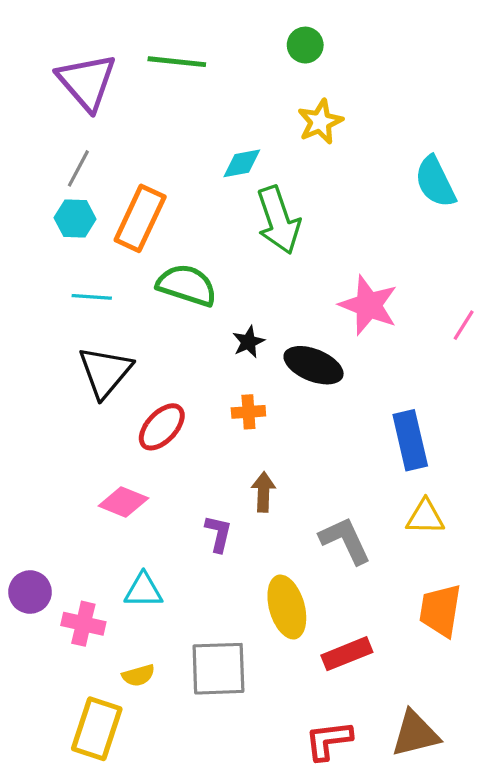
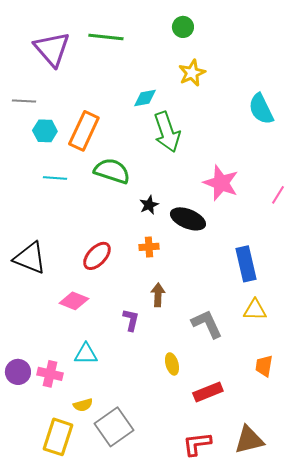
gray line: (78, 168) -> (24, 101), moved, turned 65
black triangle: (105, 372) -> (30, 258), moved, turned -48
purple circle: (30, 592) -> (18, 372), moved
yellow ellipse: (287, 607) -> (172, 364), size x0.6
orange trapezoid: (440, 610) -> (264, 366), size x0.7
gray square: (218, 669) -> (114, 427), moved, turned -33

